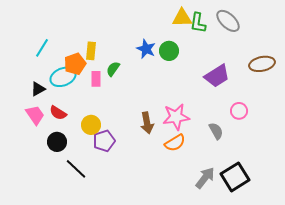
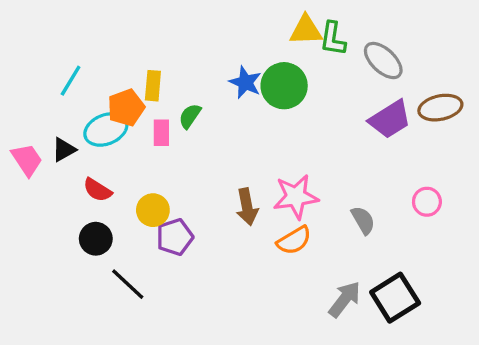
gray ellipse: (228, 21) -> (383, 61), moved
green circle: (169, 51) -> (284, 86), size x1.4
purple trapezoid: (217, 76) -> (390, 119), moved
pink circle: (239, 111) -> (427, 202), moved
pink trapezoid: (35, 115) -> (27, 160), moved

